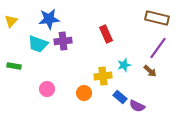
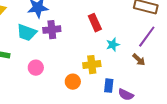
cyan star: (124, 65) -> (113, 45), moved
pink circle: (47, 89) -> (36, 68), moved
blue rectangle: (120, 97) -> (109, 86), turned 56

